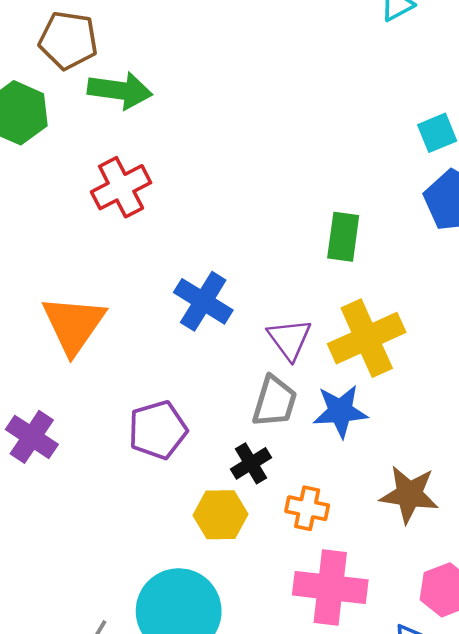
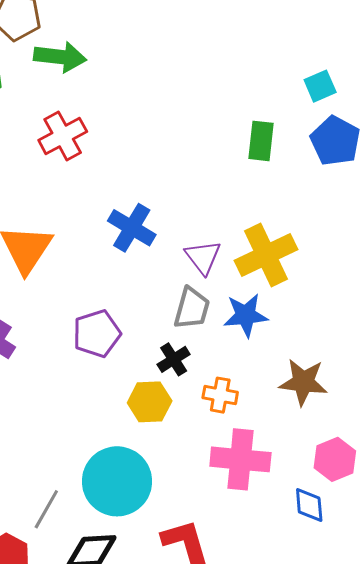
green rectangle: (343, 237) -> (261, 141), moved

